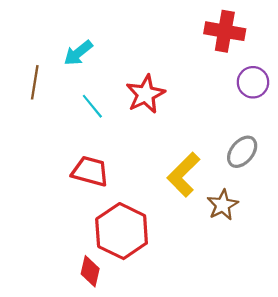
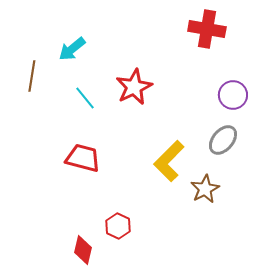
purple circle: (253, 82) -> (233, 95), moved
red hexagon: (122, 231) -> (118, 226), moved, size x0.5

